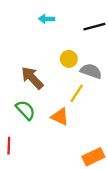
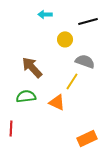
yellow circle: (69, 59) -> (65, 39), moved
green semicircle: (25, 110) -> (26, 96), turned -54

